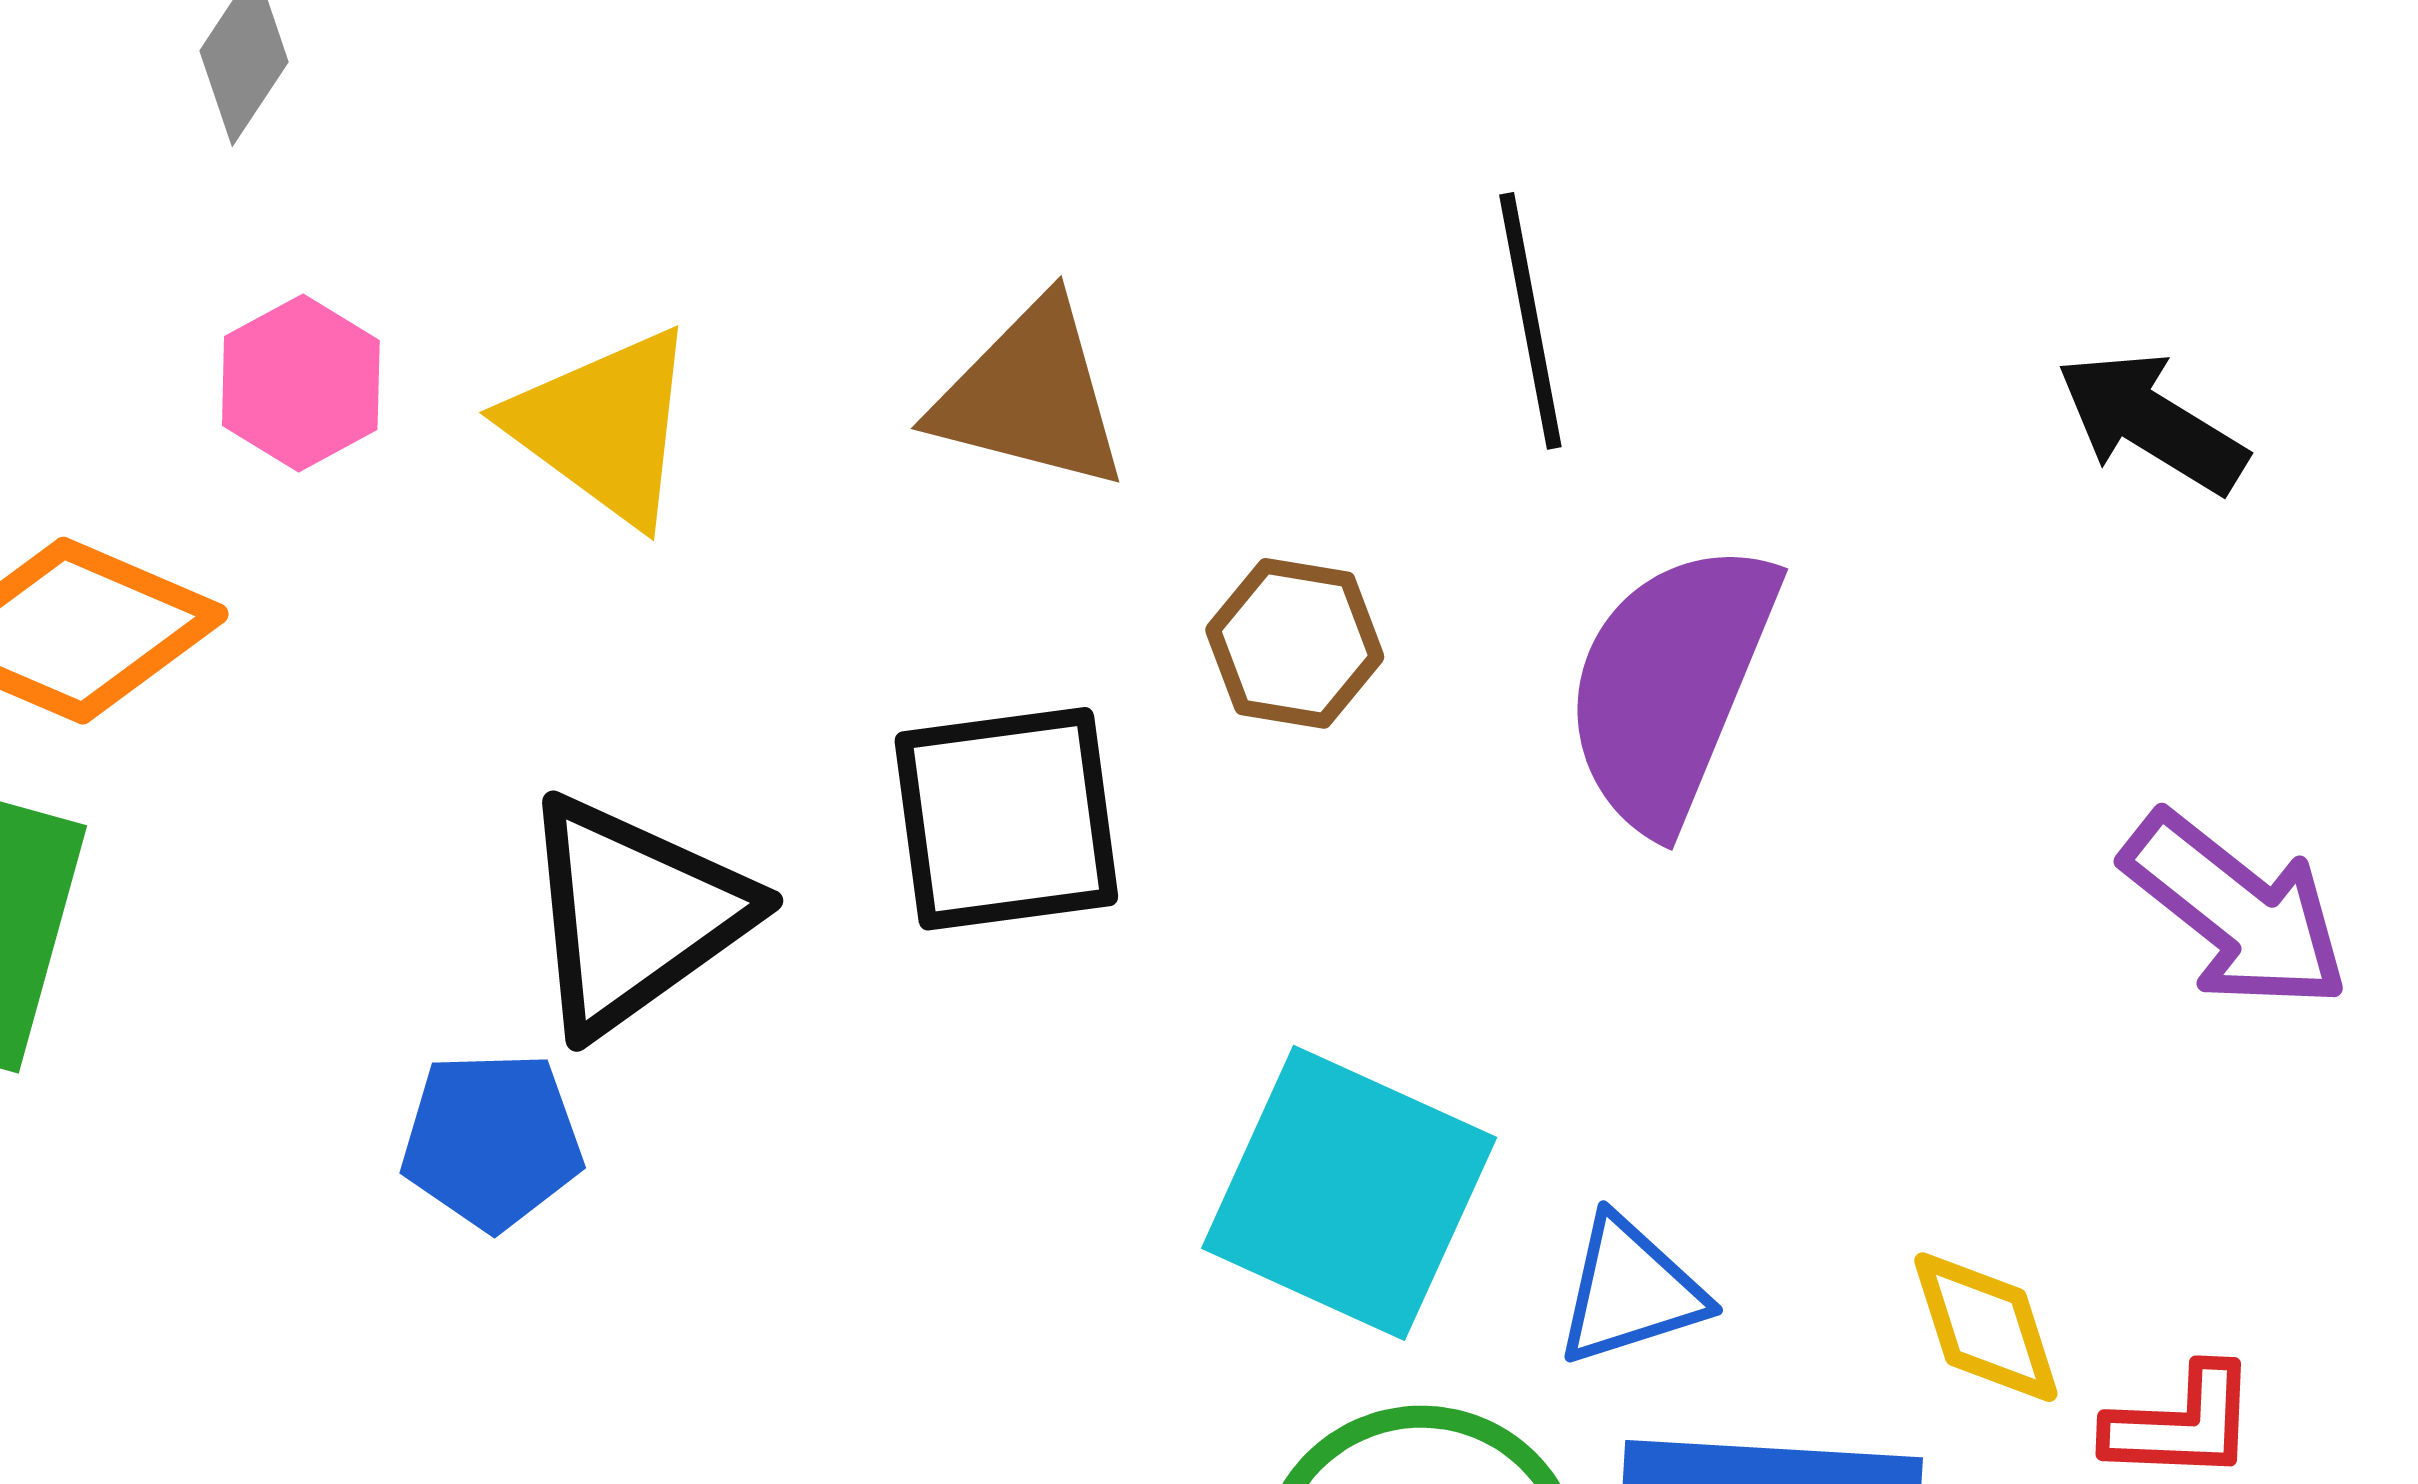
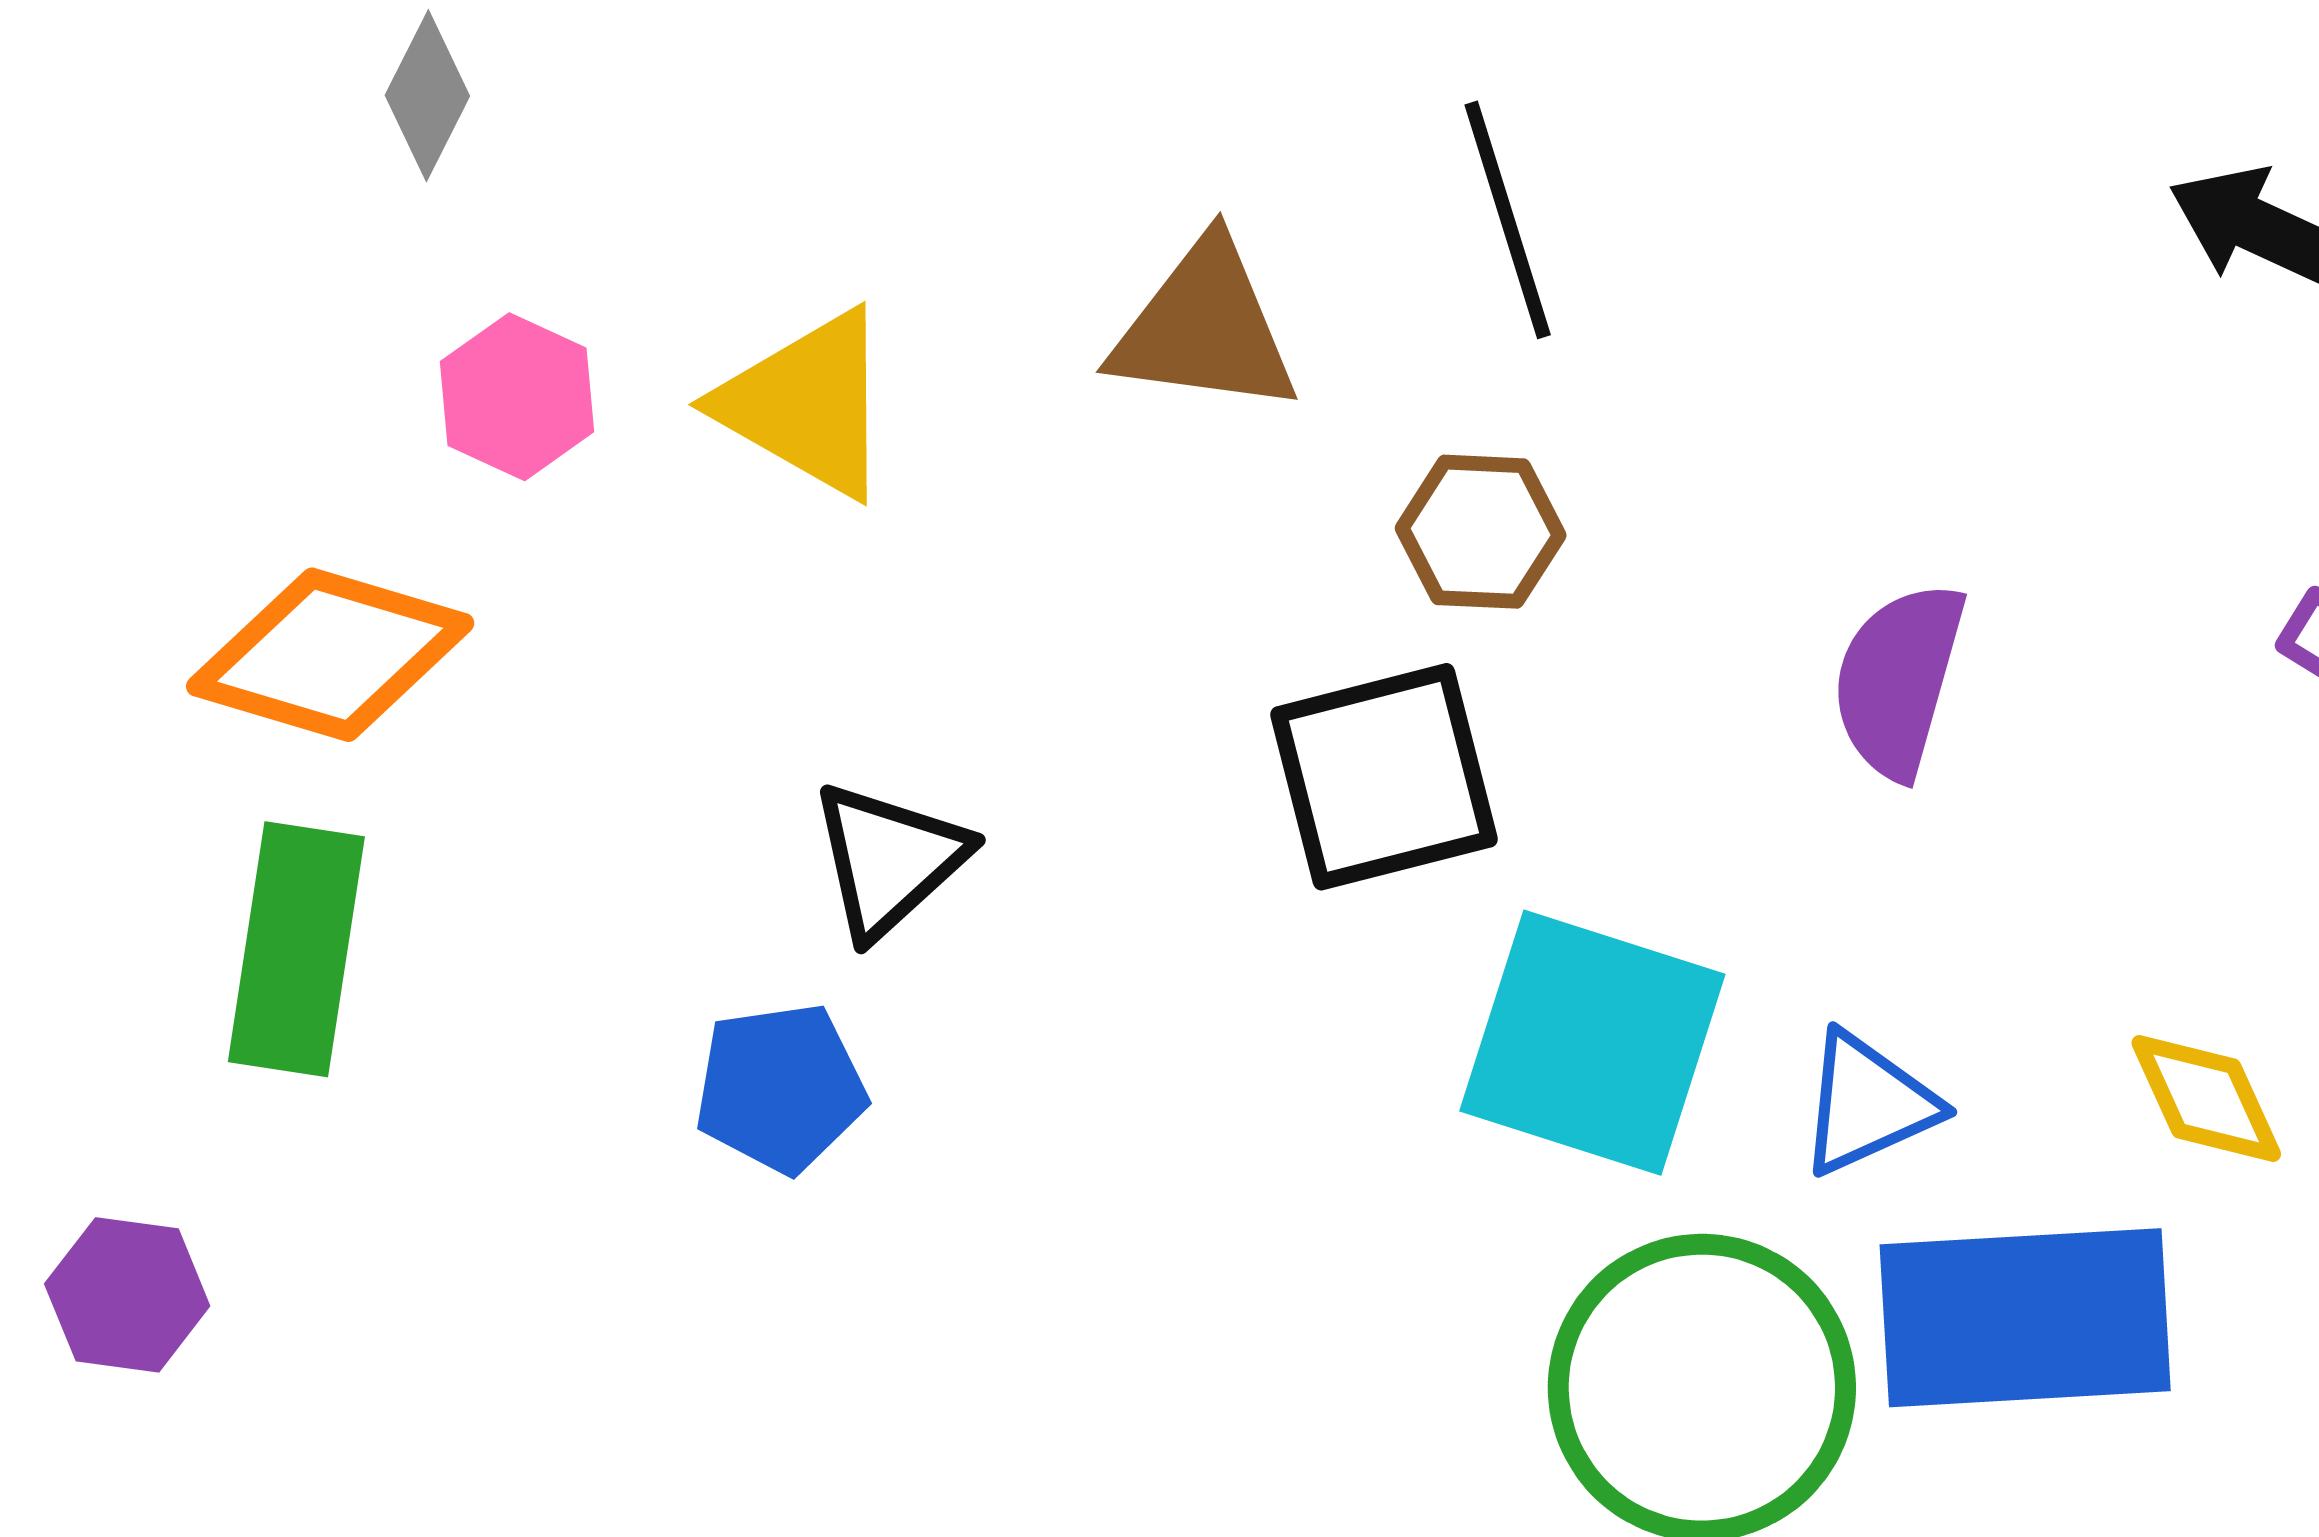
black line: (1530, 321) -> (1508, 220), moved
purple semicircle: (1670, 685) -> (1898, 680), moved, size x0.7
black square: (1006, 819) -> (1384, 777), moved
black triangle: (634, 914) -> (889, 860), size x0.7

